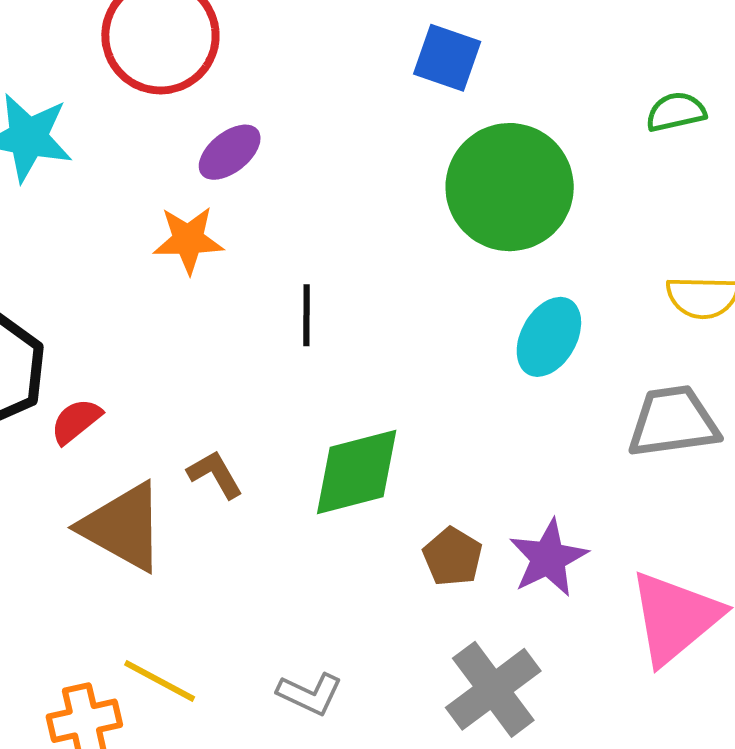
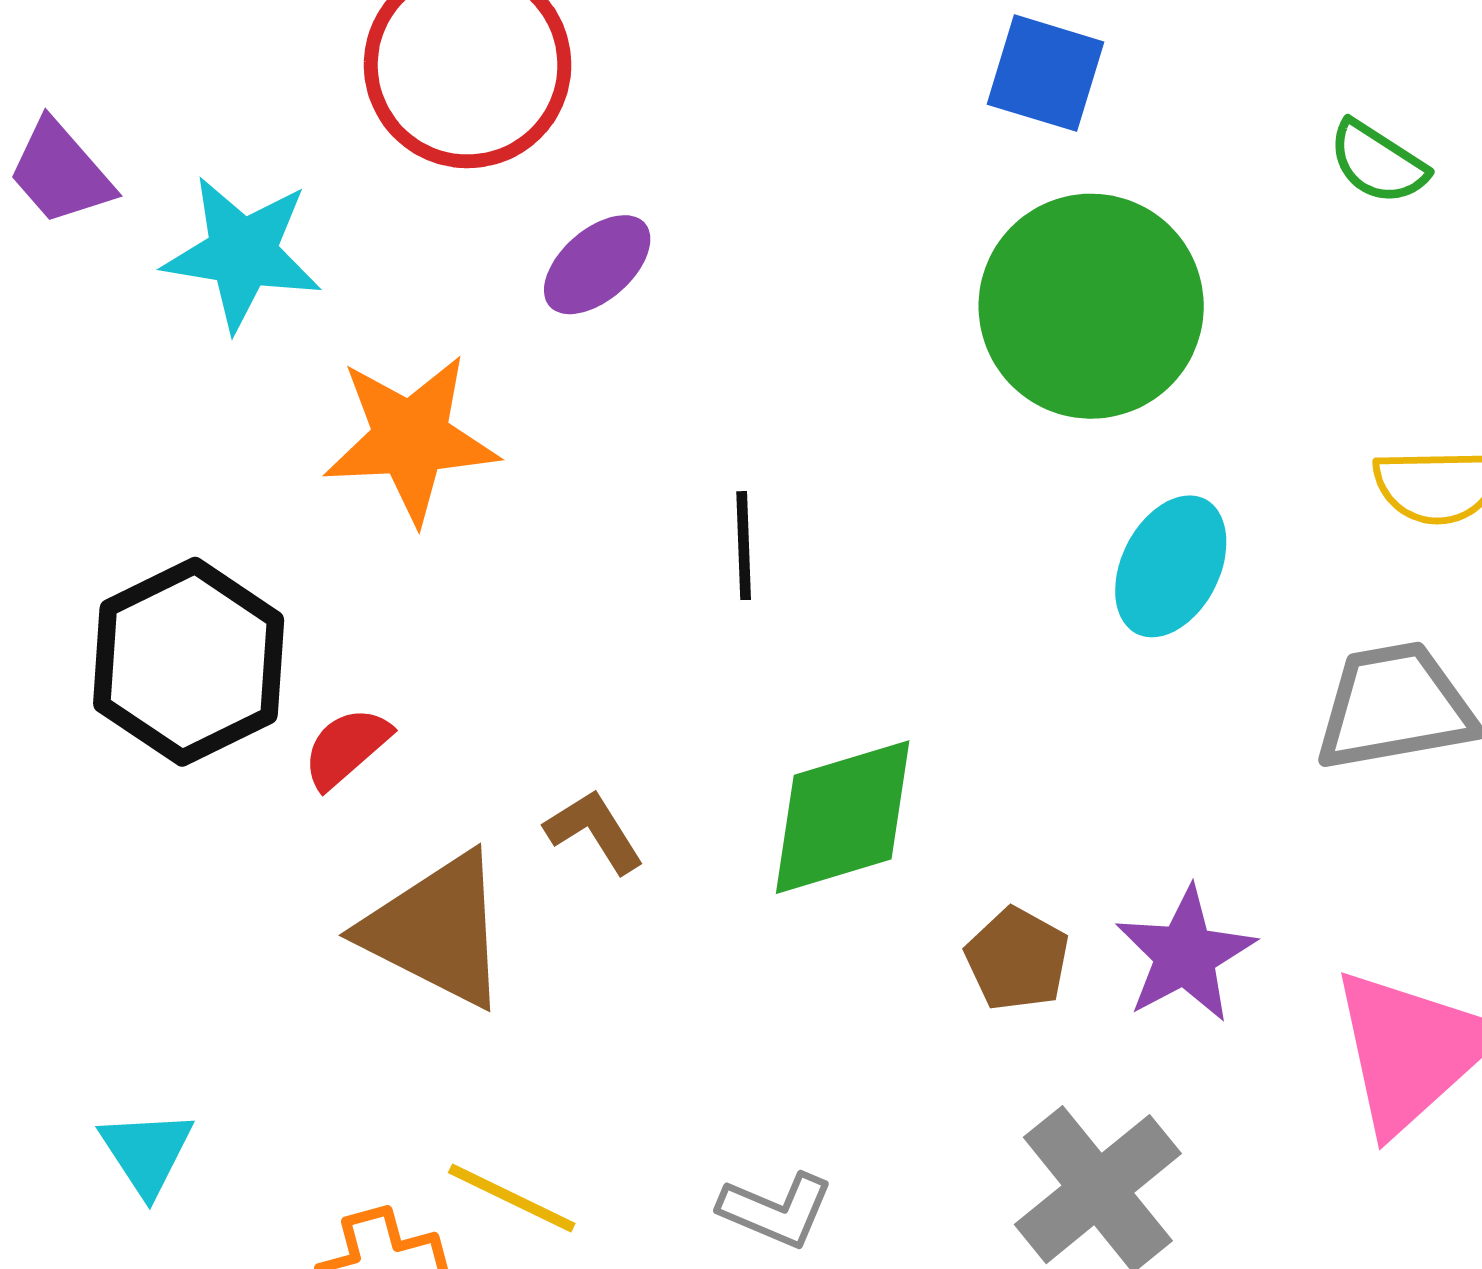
blue square: (447, 58) -> (1046, 73), moved
green semicircle: (676, 112) -> (1378, 162), turned -132
orange star: (188, 240) -> (411, 439), moved, size x1.4

